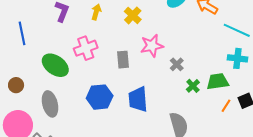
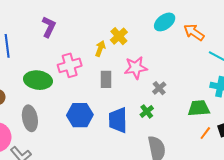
yellow arrow: (96, 12) -> (100, 49), moved
green ellipse: (55, 65) -> (38, 80), turned -32
green cross: (193, 86) -> (147, 111), moved

